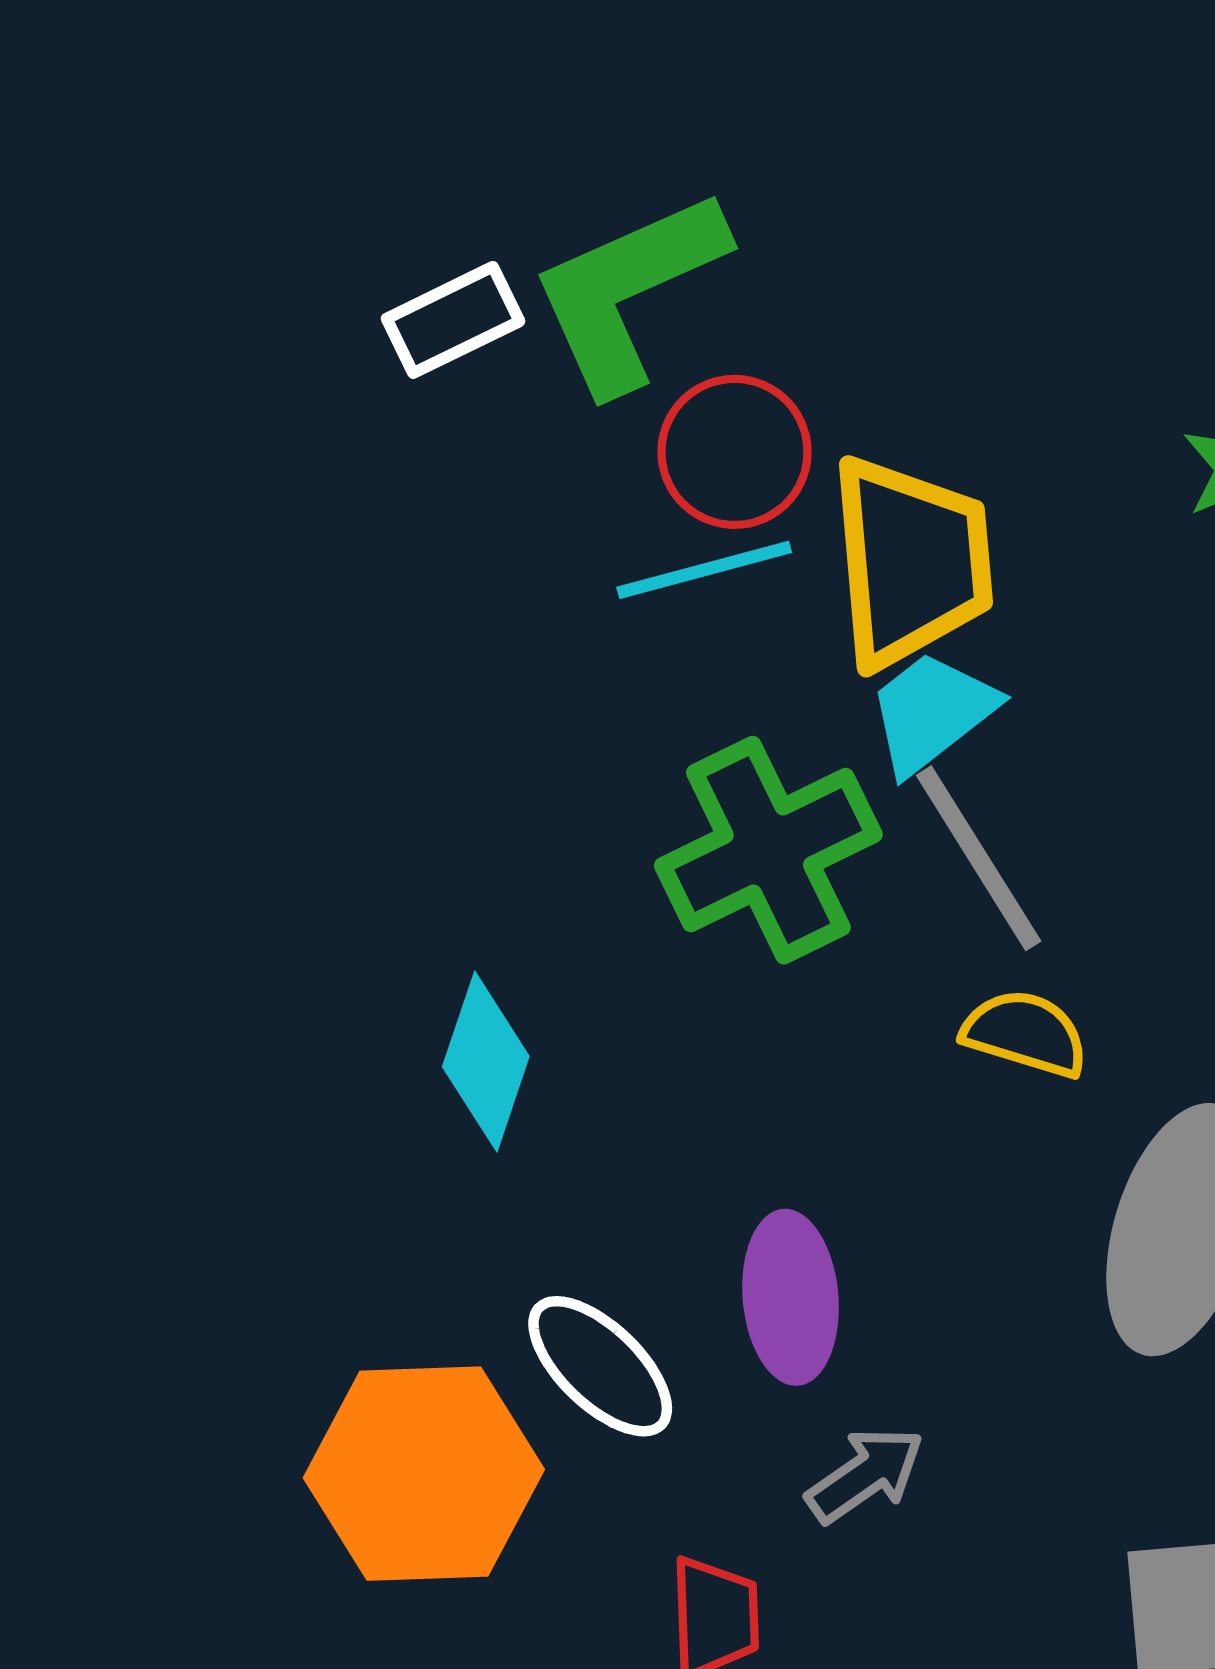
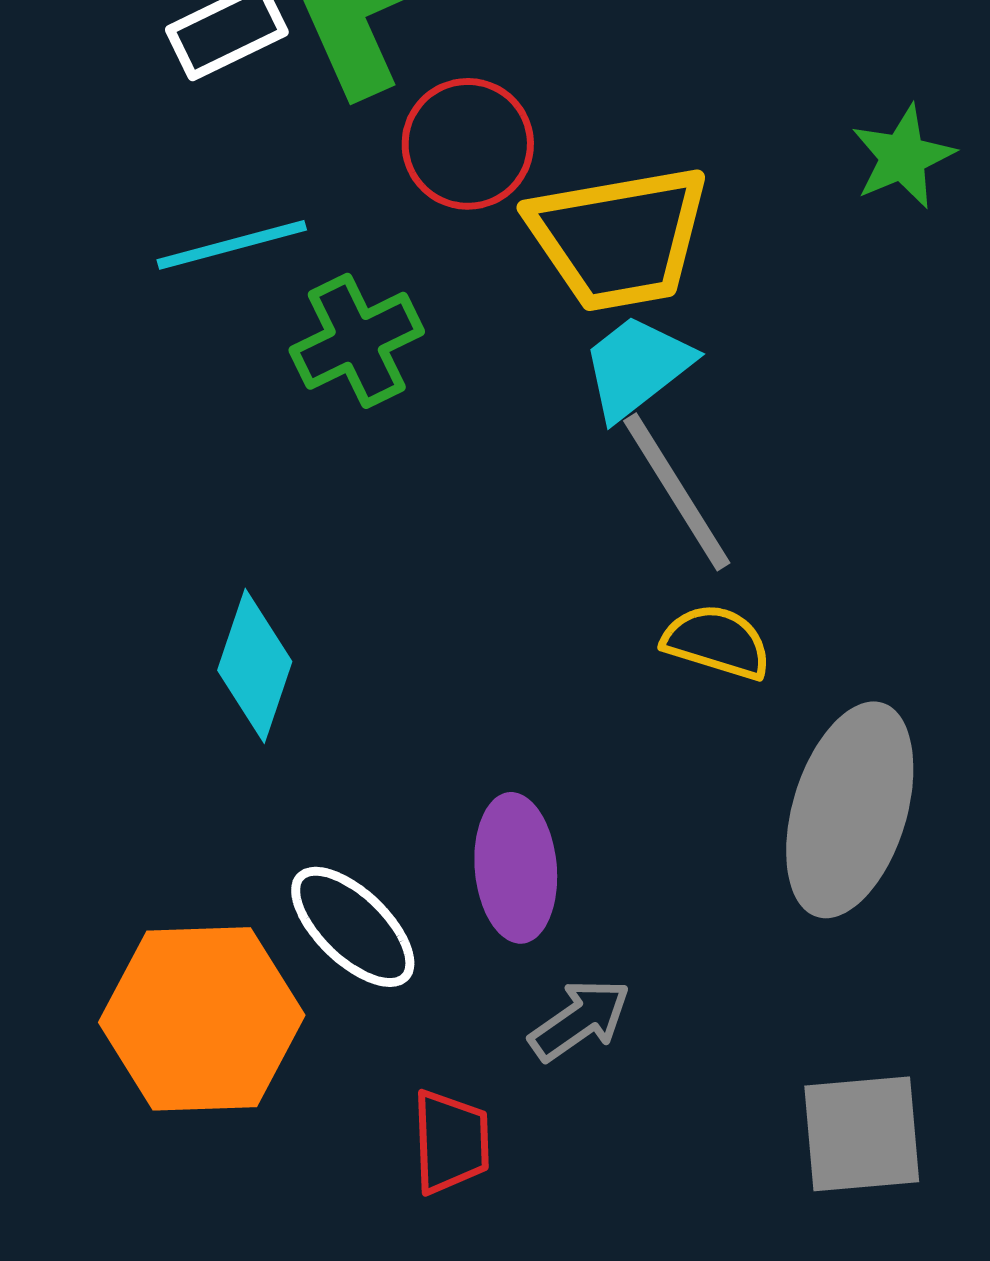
yellow trapezoid: (911, 562) -> (619, 238), turned 85
cyan line: (704, 570) -> (232, 245), moved
green cross: (768, 850) -> (357, 341), moved, size x0.7

